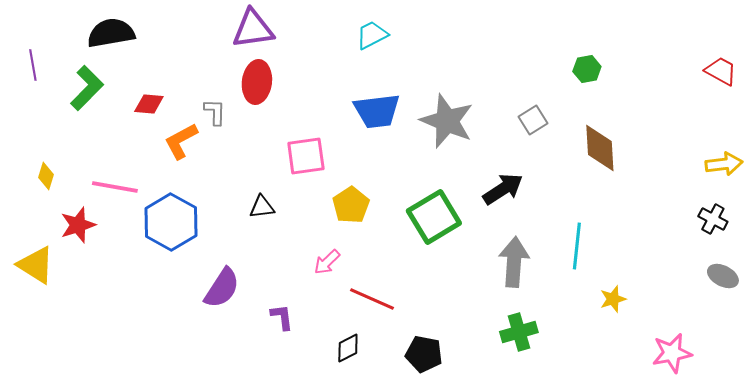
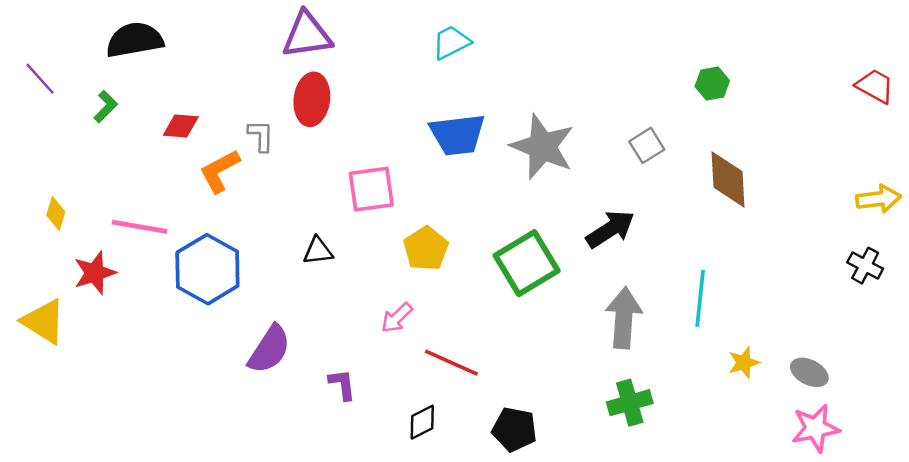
purple line: (33, 65) -> (40, 79), turned -32
green L-shape: (87, 88) -> (106, 107), size x0.6
gray ellipse: (723, 276) -> (809, 372), moved

